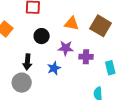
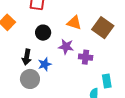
blue star: (54, 68) -> (45, 64), moved
cyan rectangle: (110, 68) -> (107, 81), moved
gray circle: (22, 83) -> (30, 79), moved

